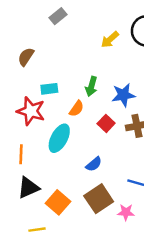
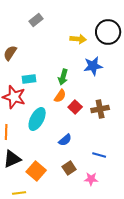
yellow arrow: (110, 40) -> (78, 39), turned -133
blue star: (123, 95) -> (93, 66), moved
orange semicircle: (77, 109) -> (60, 96), moved
brown square: (99, 199) -> (69, 168), size x0.6

